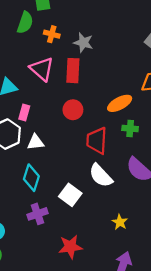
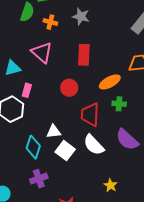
gray star: (83, 43) -> (81, 16), moved
red rectangle: (73, 71) -> (84, 55), moved
white triangle: (36, 142) -> (54, 132), moved
white square: (70, 195) -> (65, 151), moved

